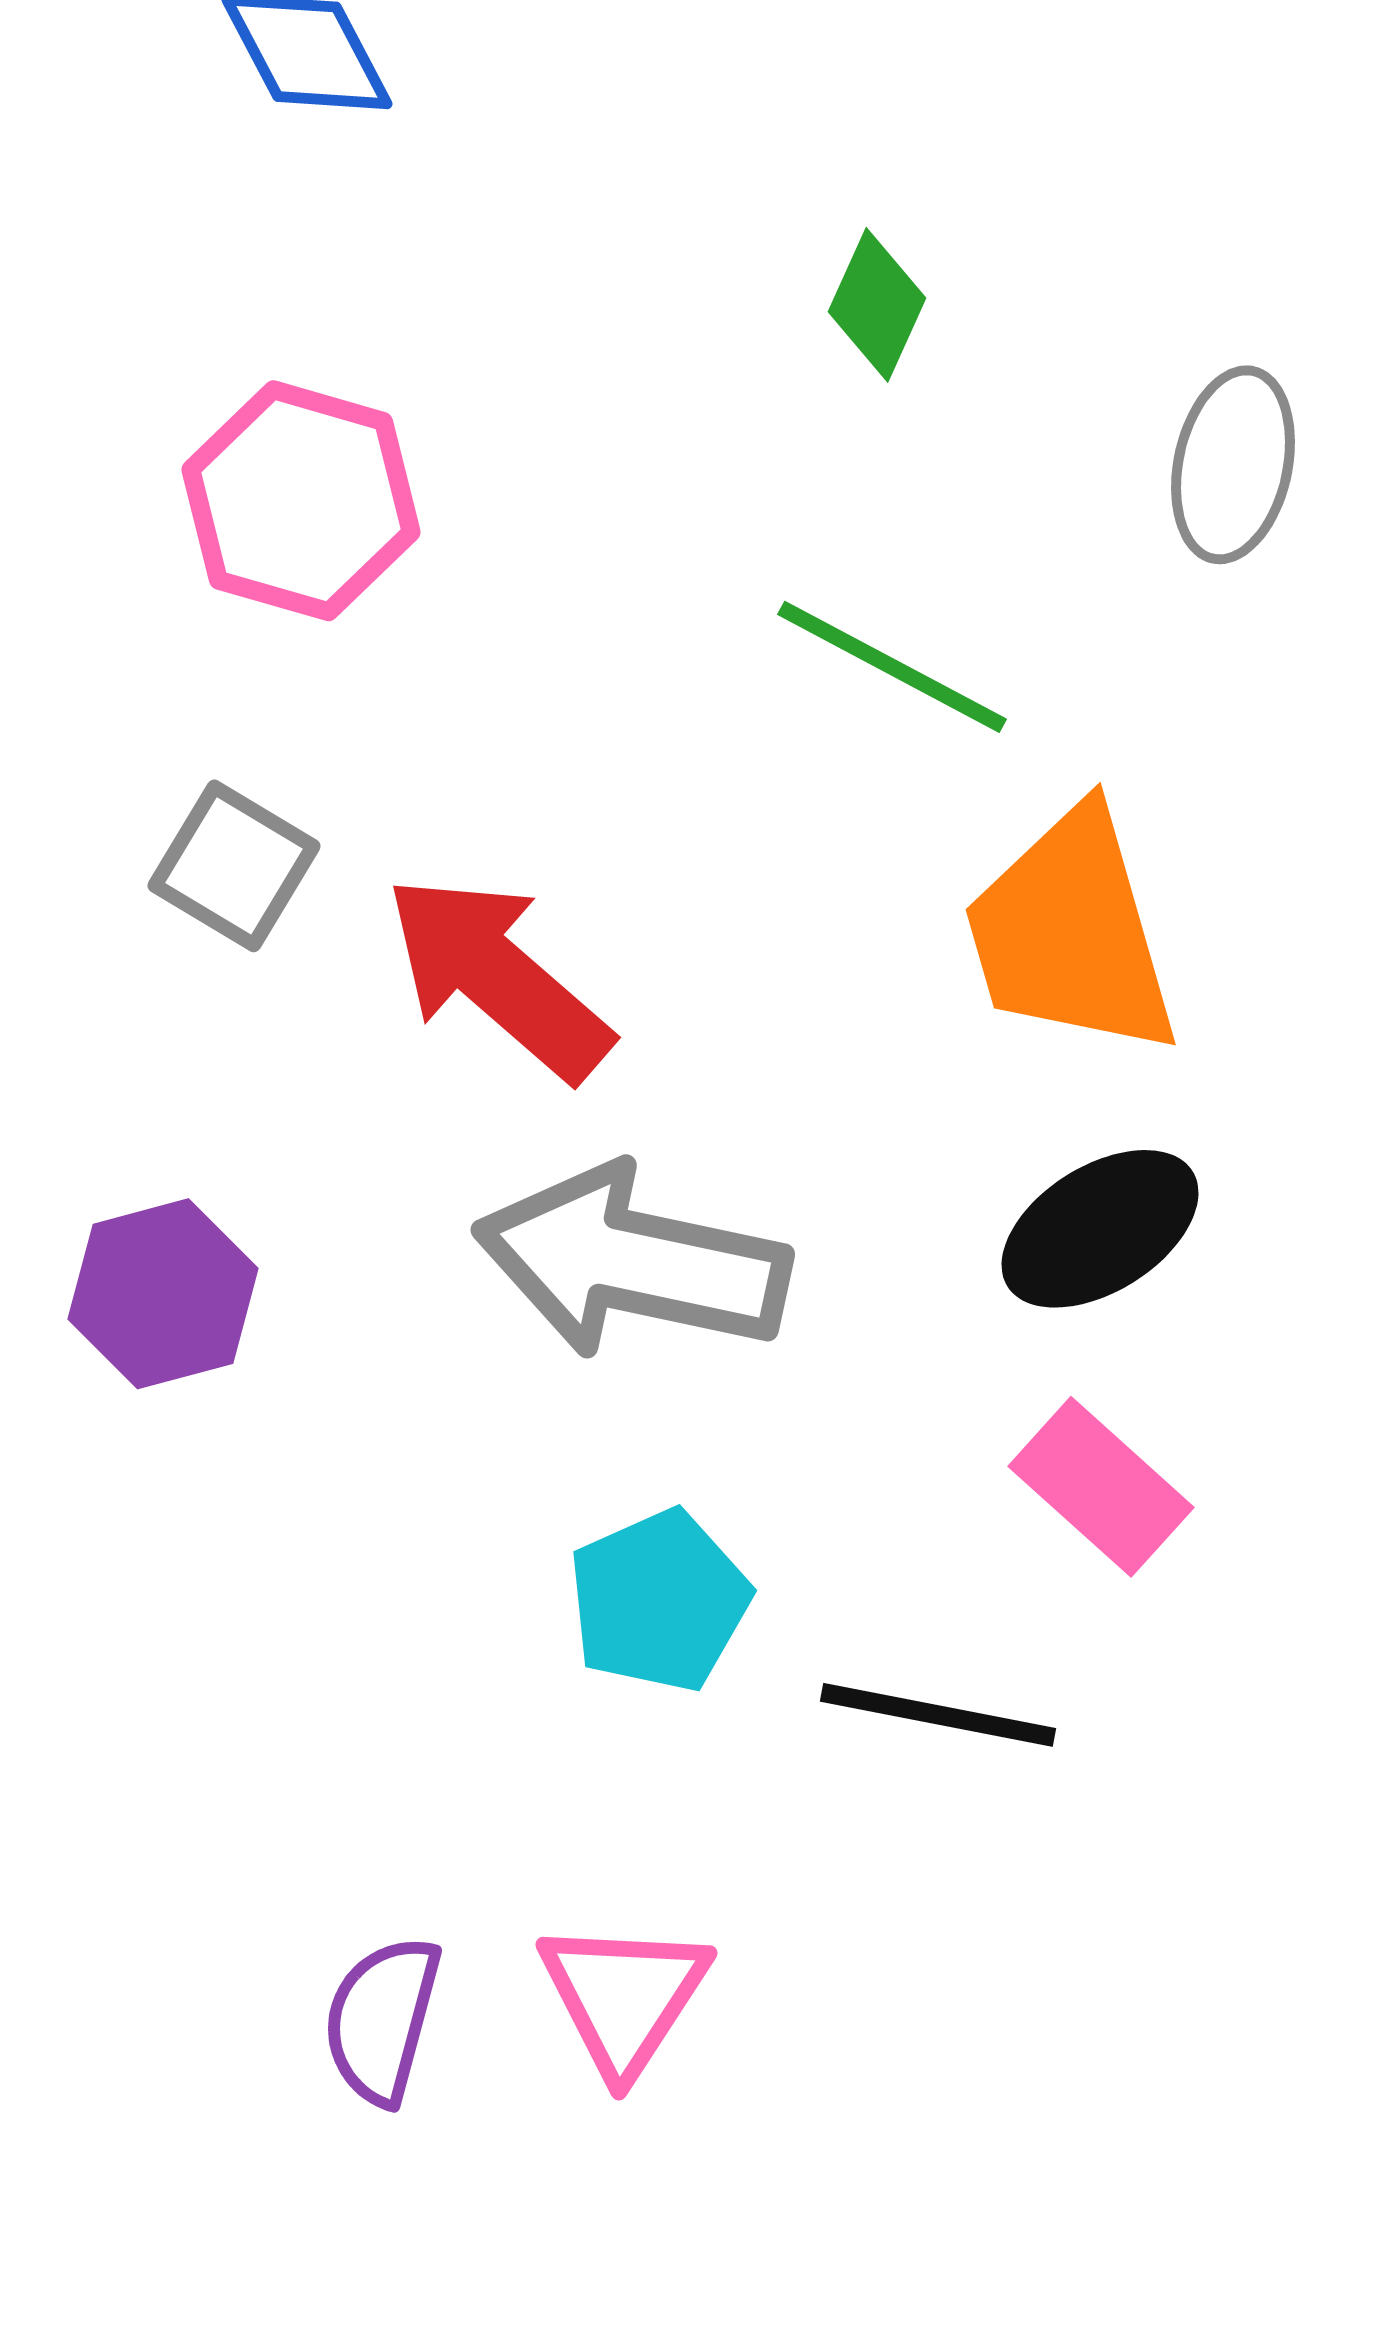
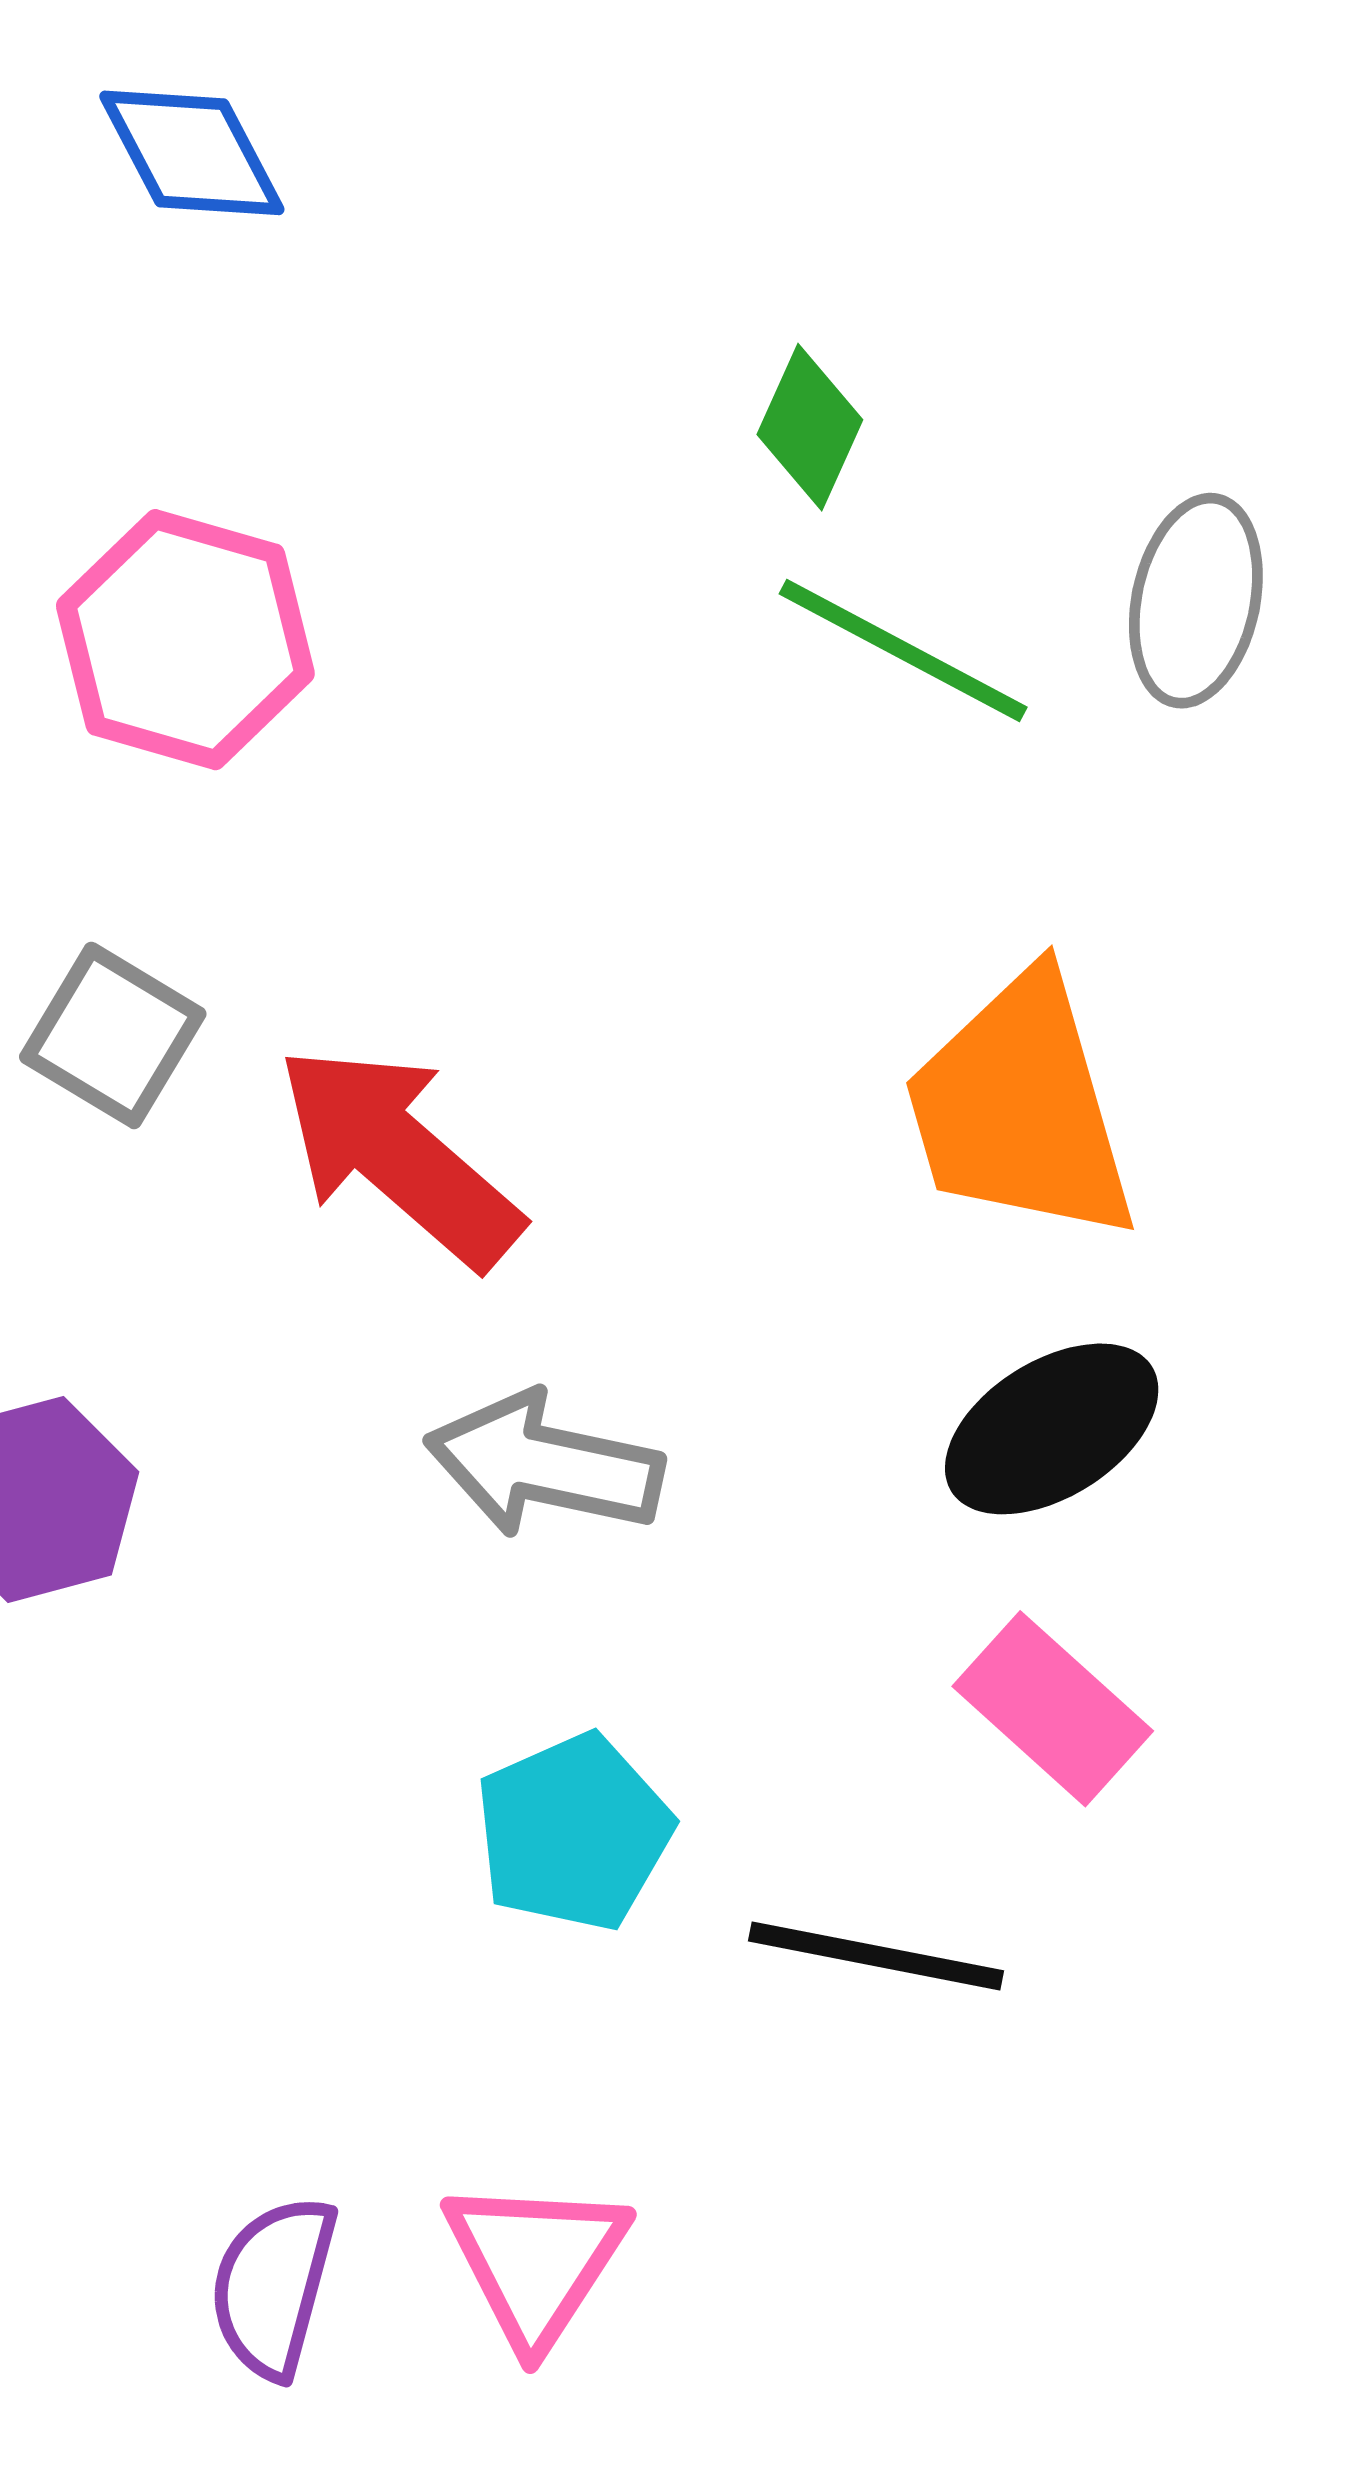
green line: (892, 667) -> (903, 651), moved
gray arrow: (632, 1262) -> (544, 1465), size x0.7

